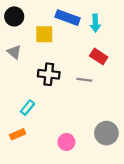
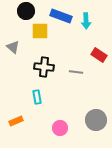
black circle: (14, 16) -> (26, 11), moved
red rectangle: (99, 56) -> (99, 55), moved
cyan rectangle: (28, 108) -> (37, 97), moved, turned -48

